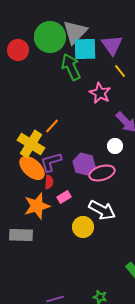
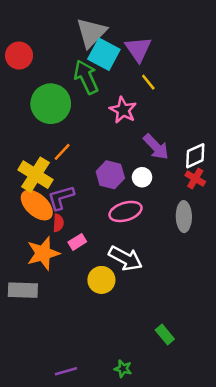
green circle: (50, 37) -> (51, 104), moved
cyan square: (85, 49) -> (104, 54), turned 30
purple hexagon: (84, 164) -> (110, 175), moved

